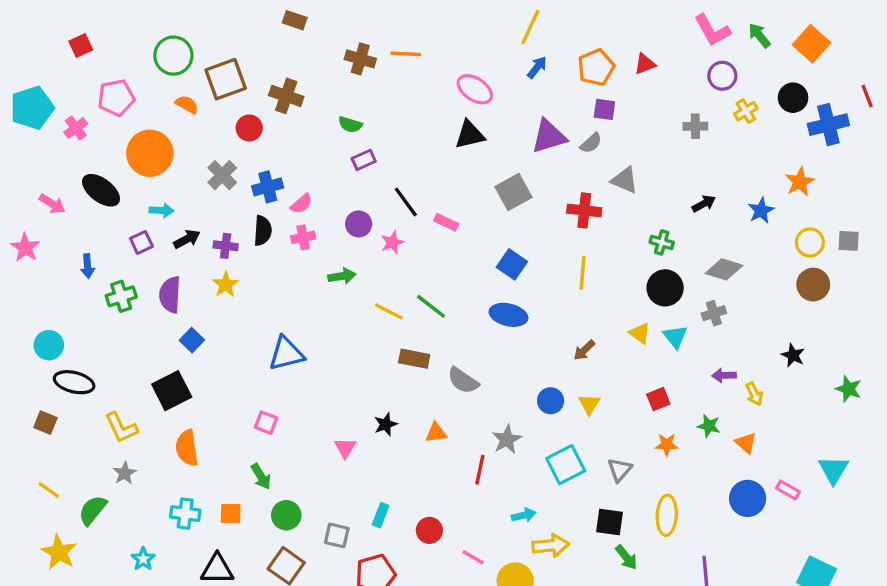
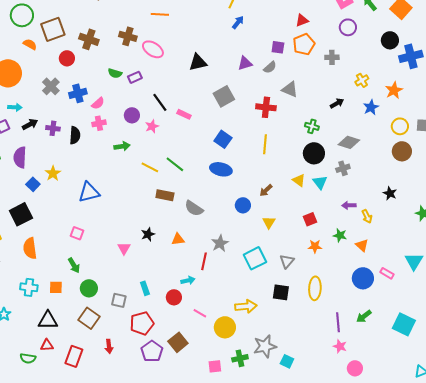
brown cross: (360, 59) -> (128, 36), moved
orange pentagon: (596, 67) -> (304, 44), moved
pink ellipse: (475, 89) -> (153, 49), moved
yellow cross: (746, 111) -> (362, 80), moved
green semicircle: (350, 125) -> (115, 73), moved
purple triangle: (549, 136) -> (245, 63), size x0.7
black semicircle: (263, 231) -> (75, 135), moved
yellow star: (226, 285) -> (53, 173), moved
blue circle: (551, 401) -> (243, 205), moved
cyan rectangle: (381, 515) -> (145, 288), turned -40
cyan arrow: (524, 515) -> (188, 280), moved
green arrow: (626, 557) -> (364, 316), moved, turned 91

